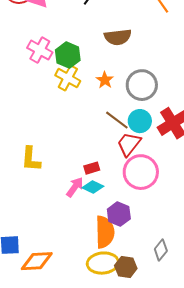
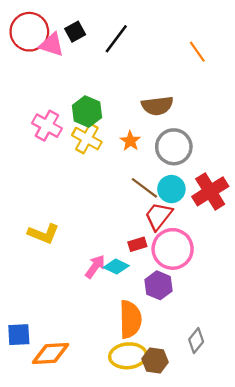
brown semicircle: (118, 37) -> (157, 106), moved
pink cross: (40, 50) -> (47, 126), moved
yellow L-shape: (31, 159) -> (43, 234), turned -72
red rectangle: (92, 168) -> (137, 244), moved
purple hexagon: (119, 214) -> (159, 285), moved

